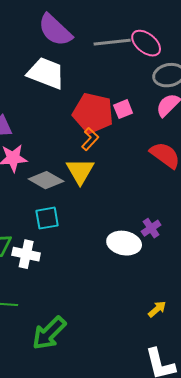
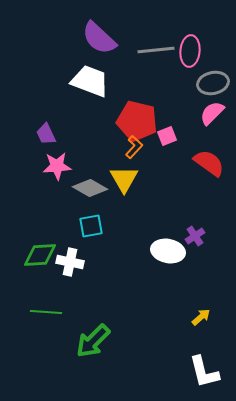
pink ellipse: (146, 43) -> (190, 51), turned 56
pink square: (123, 109) -> (167, 136), moved

